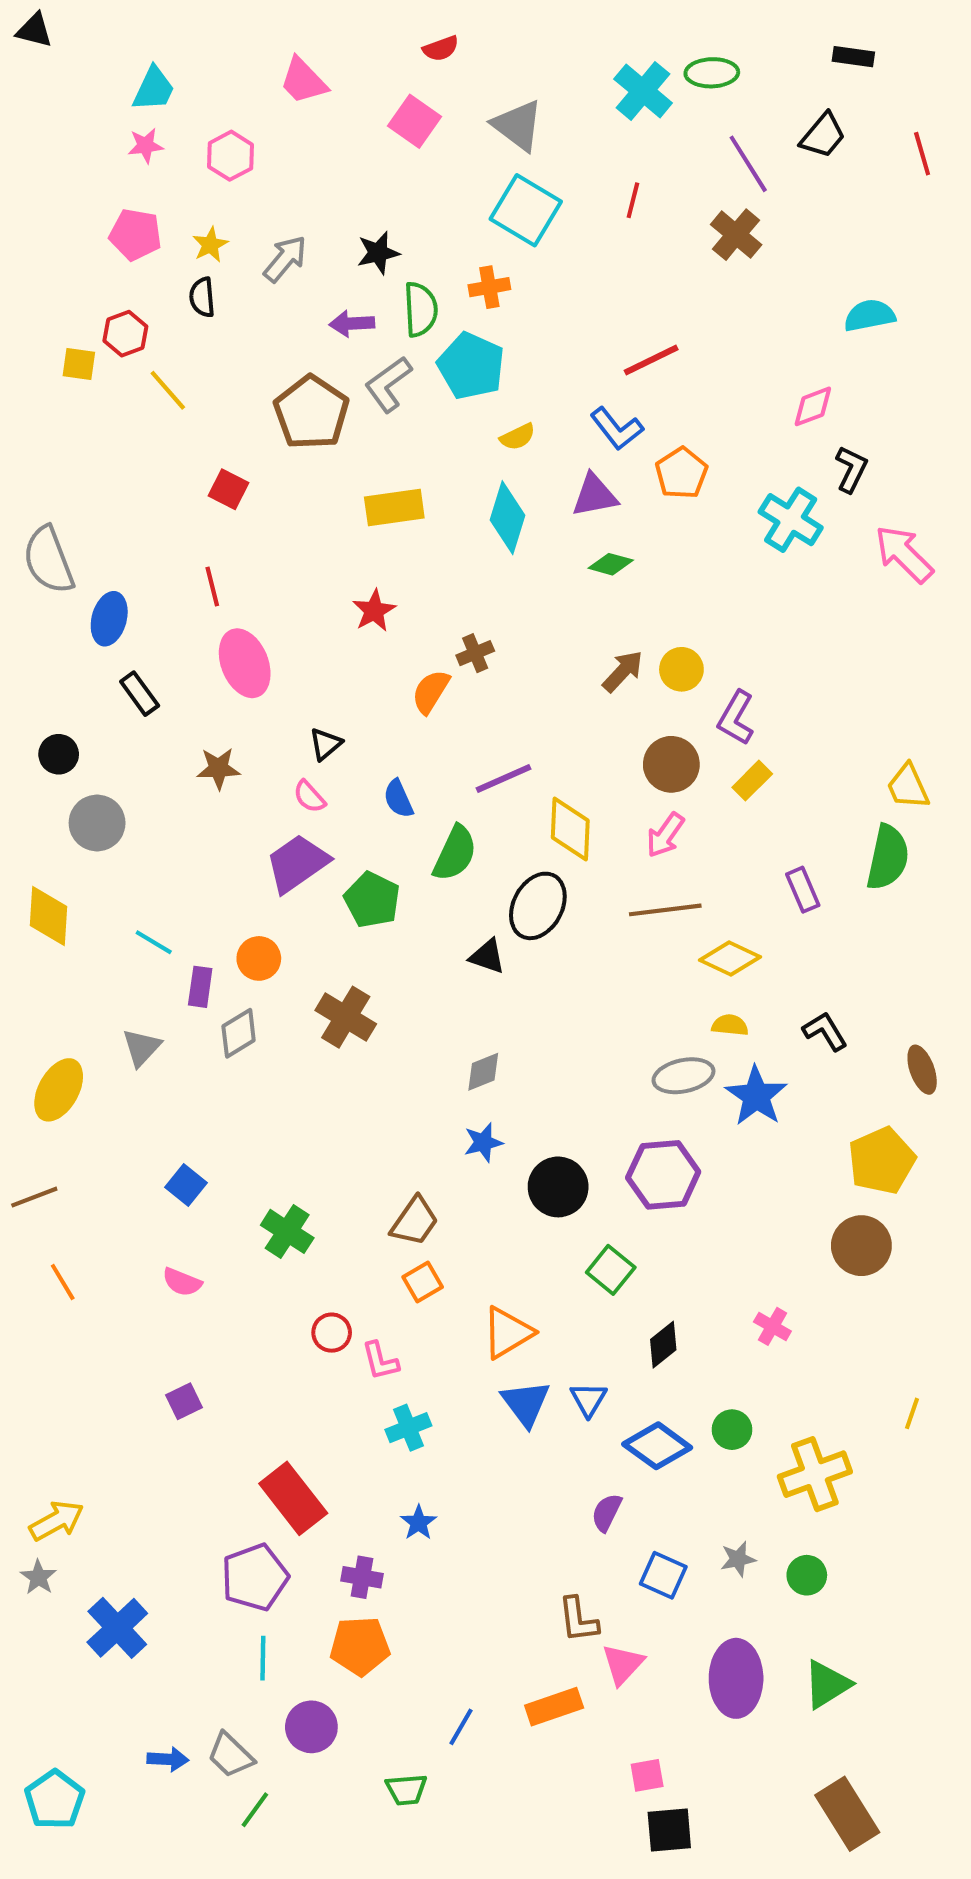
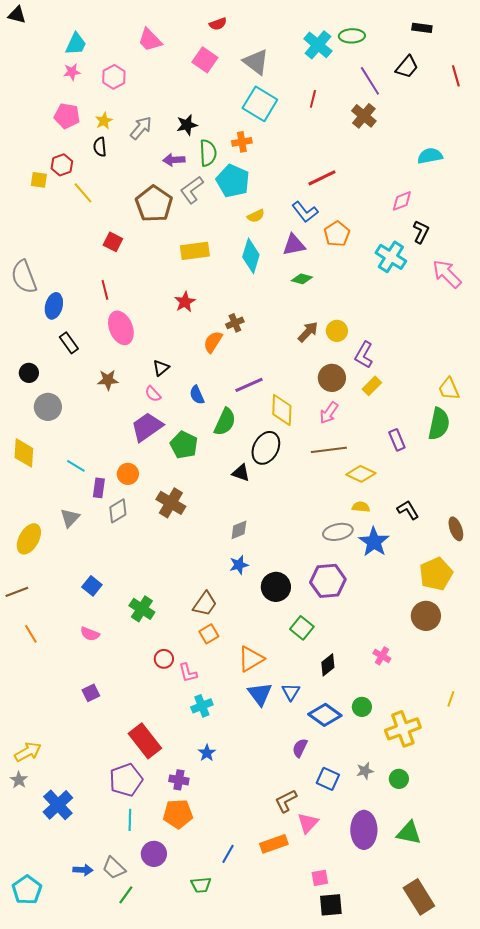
brown L-shape: (578, 1620) -> (286, 801), turned 70
green triangle: (827, 1684) -> (409, 833), turned 44

